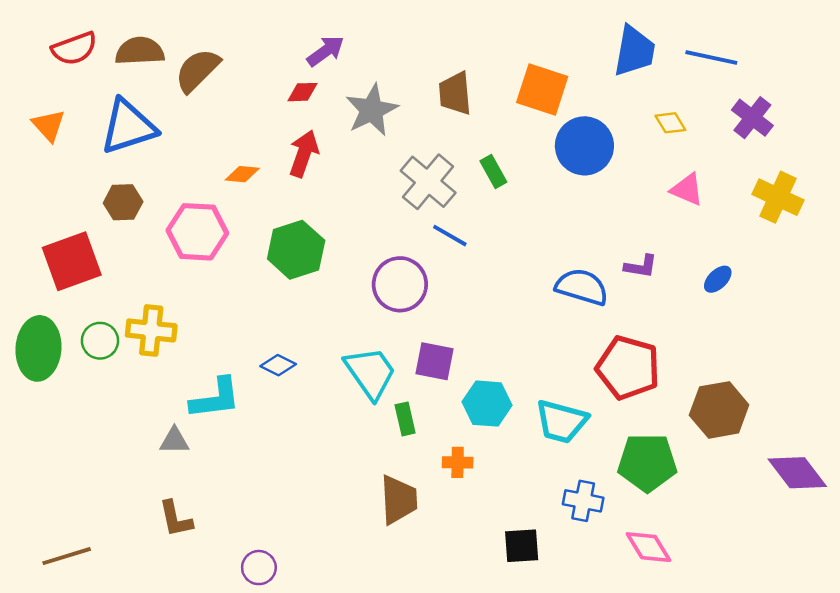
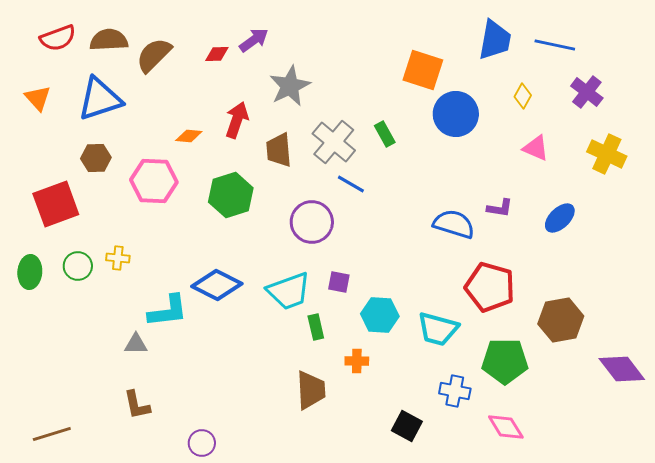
red diamond: (302, 92) -> (217, 54), moved
brown trapezoid: (455, 93) -> (279, 150), moved
yellow diamond: (670, 123) -> (523, 96), turned 60
blue ellipse: (718, 279) -> (560, 218), size x1.4
yellow cross: (151, 330) -> (118, 258), size x0.6
green ellipse: (38, 348) -> (30, 272), size x0.7
purple square: (434, 361) -> (339, 282), size x0.7
blue diamond: (278, 365) -> (217, 285), size x1.8
cyan trapezoid: (370, 373) -> (289, 291), turned 105
black square: (522, 546) -> (407, 426), turned 32

